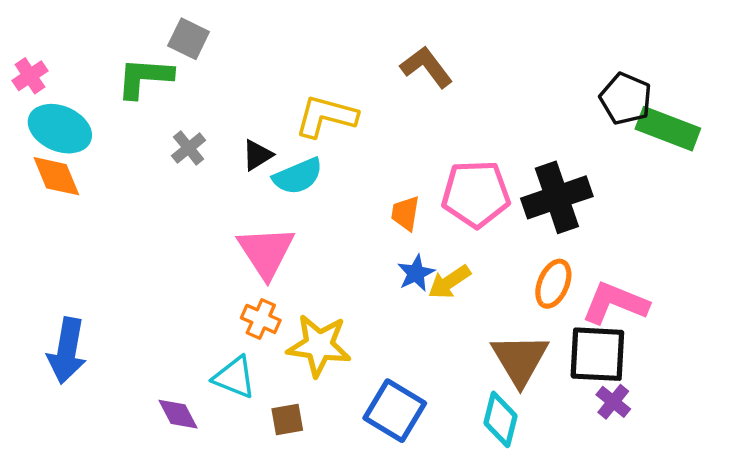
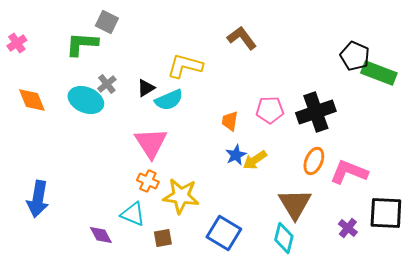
cyan ellipse: (60, 129) -> (86, 100), moved
pink pentagon: (476, 194) -> (270, 110), size x0.7
black square: (597, 354) -> (386, 213), moved

